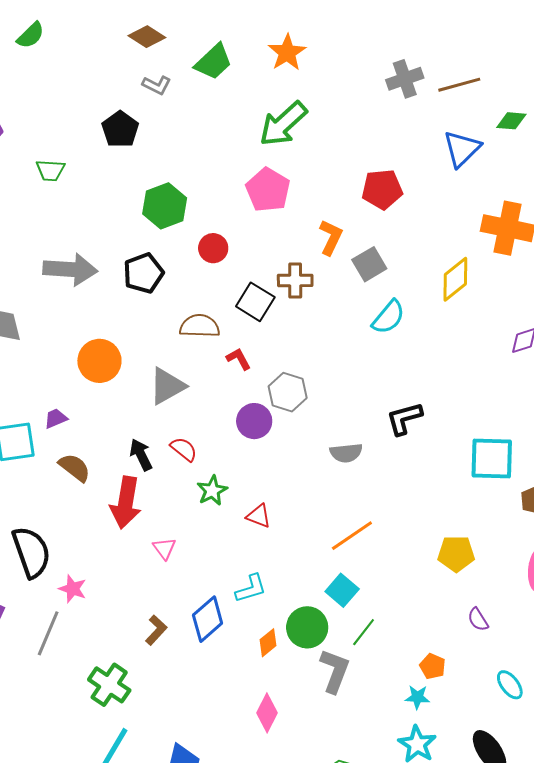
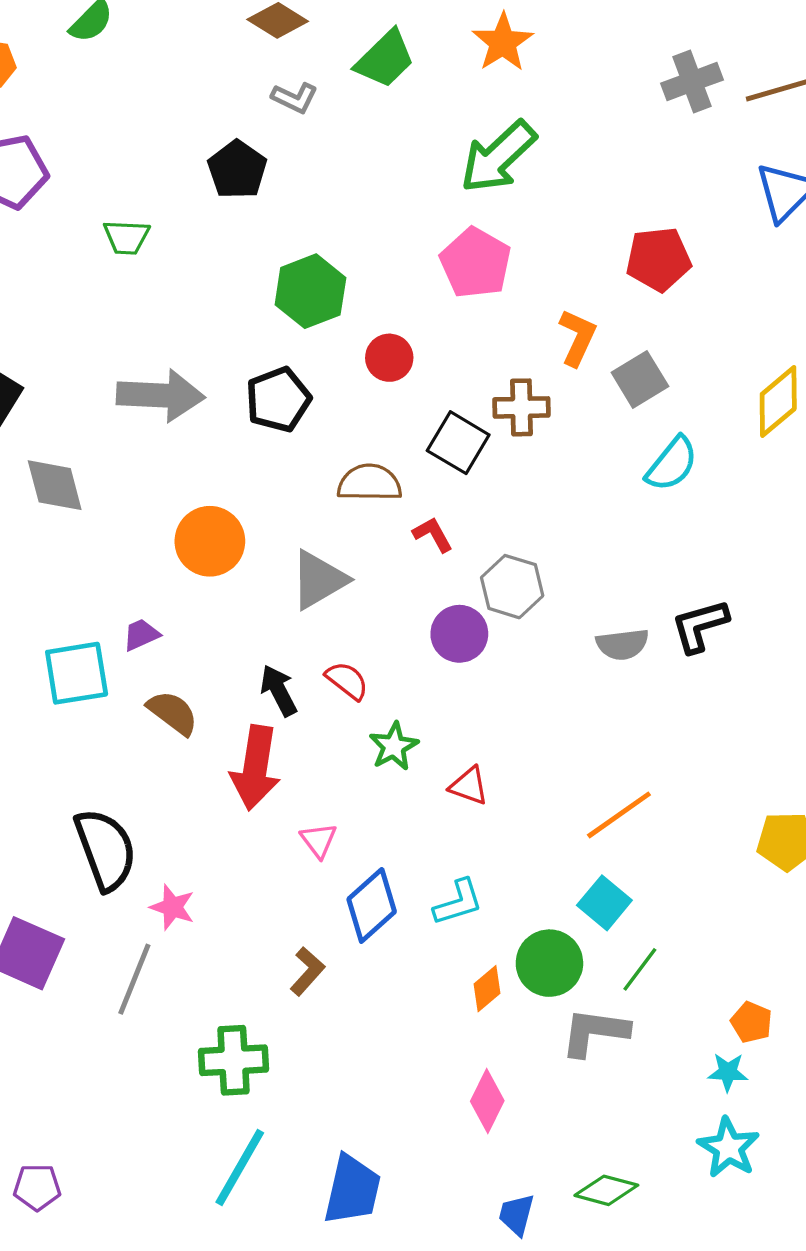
gray semicircle: (346, 453) -> (622, 644), moved
blue diamond: (208, 619) -> (372, 905), moved
gray L-shape: (335, 671) -> (595, 1032), turned -102
green cross: (109, 685) -> (234, 1060), turned -36

